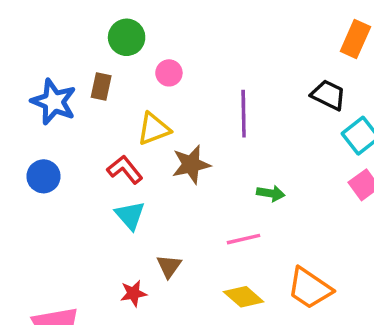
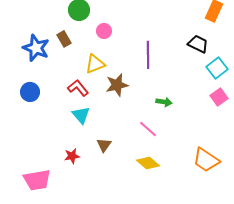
brown rectangle: (101, 86) -> (64, 39), turned -42
pink line: (244, 239) -> (148, 129), turned 54
orange trapezoid: (310, 288) -> (206, 160), moved
red star: (133, 293) -> (72, 156), moved

